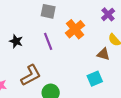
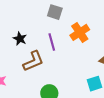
brown L-shape: (31, 75) -> (33, 61), moved

